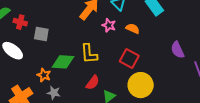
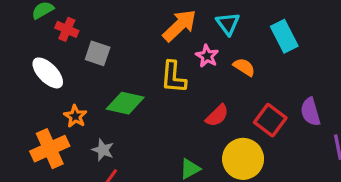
yellow L-shape: (89, 54) -> (173, 77), moved
red square: (129, 58) -> (270, 120), moved
orange star: (44, 75) -> (75, 116), moved
red semicircle: (93, 83) -> (217, 116), moved

